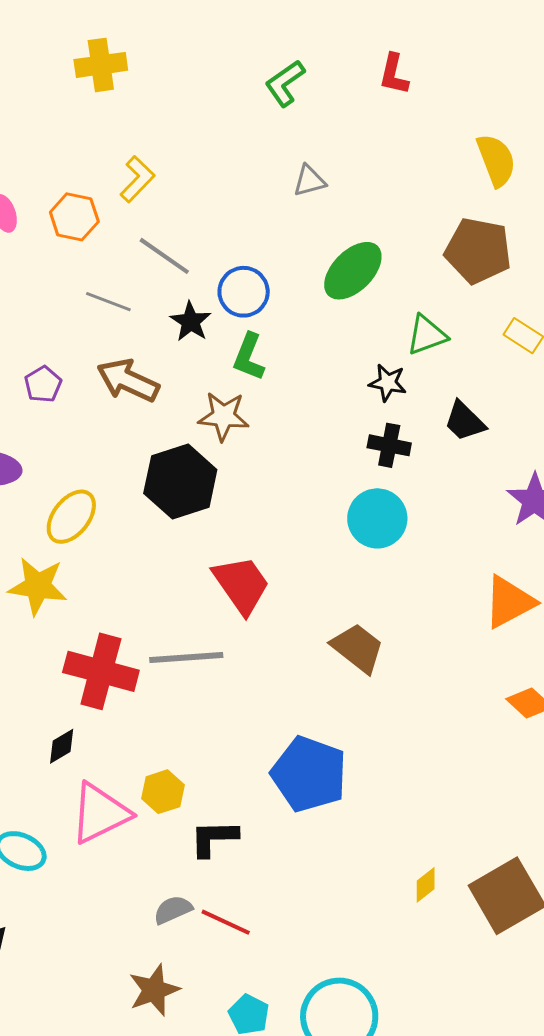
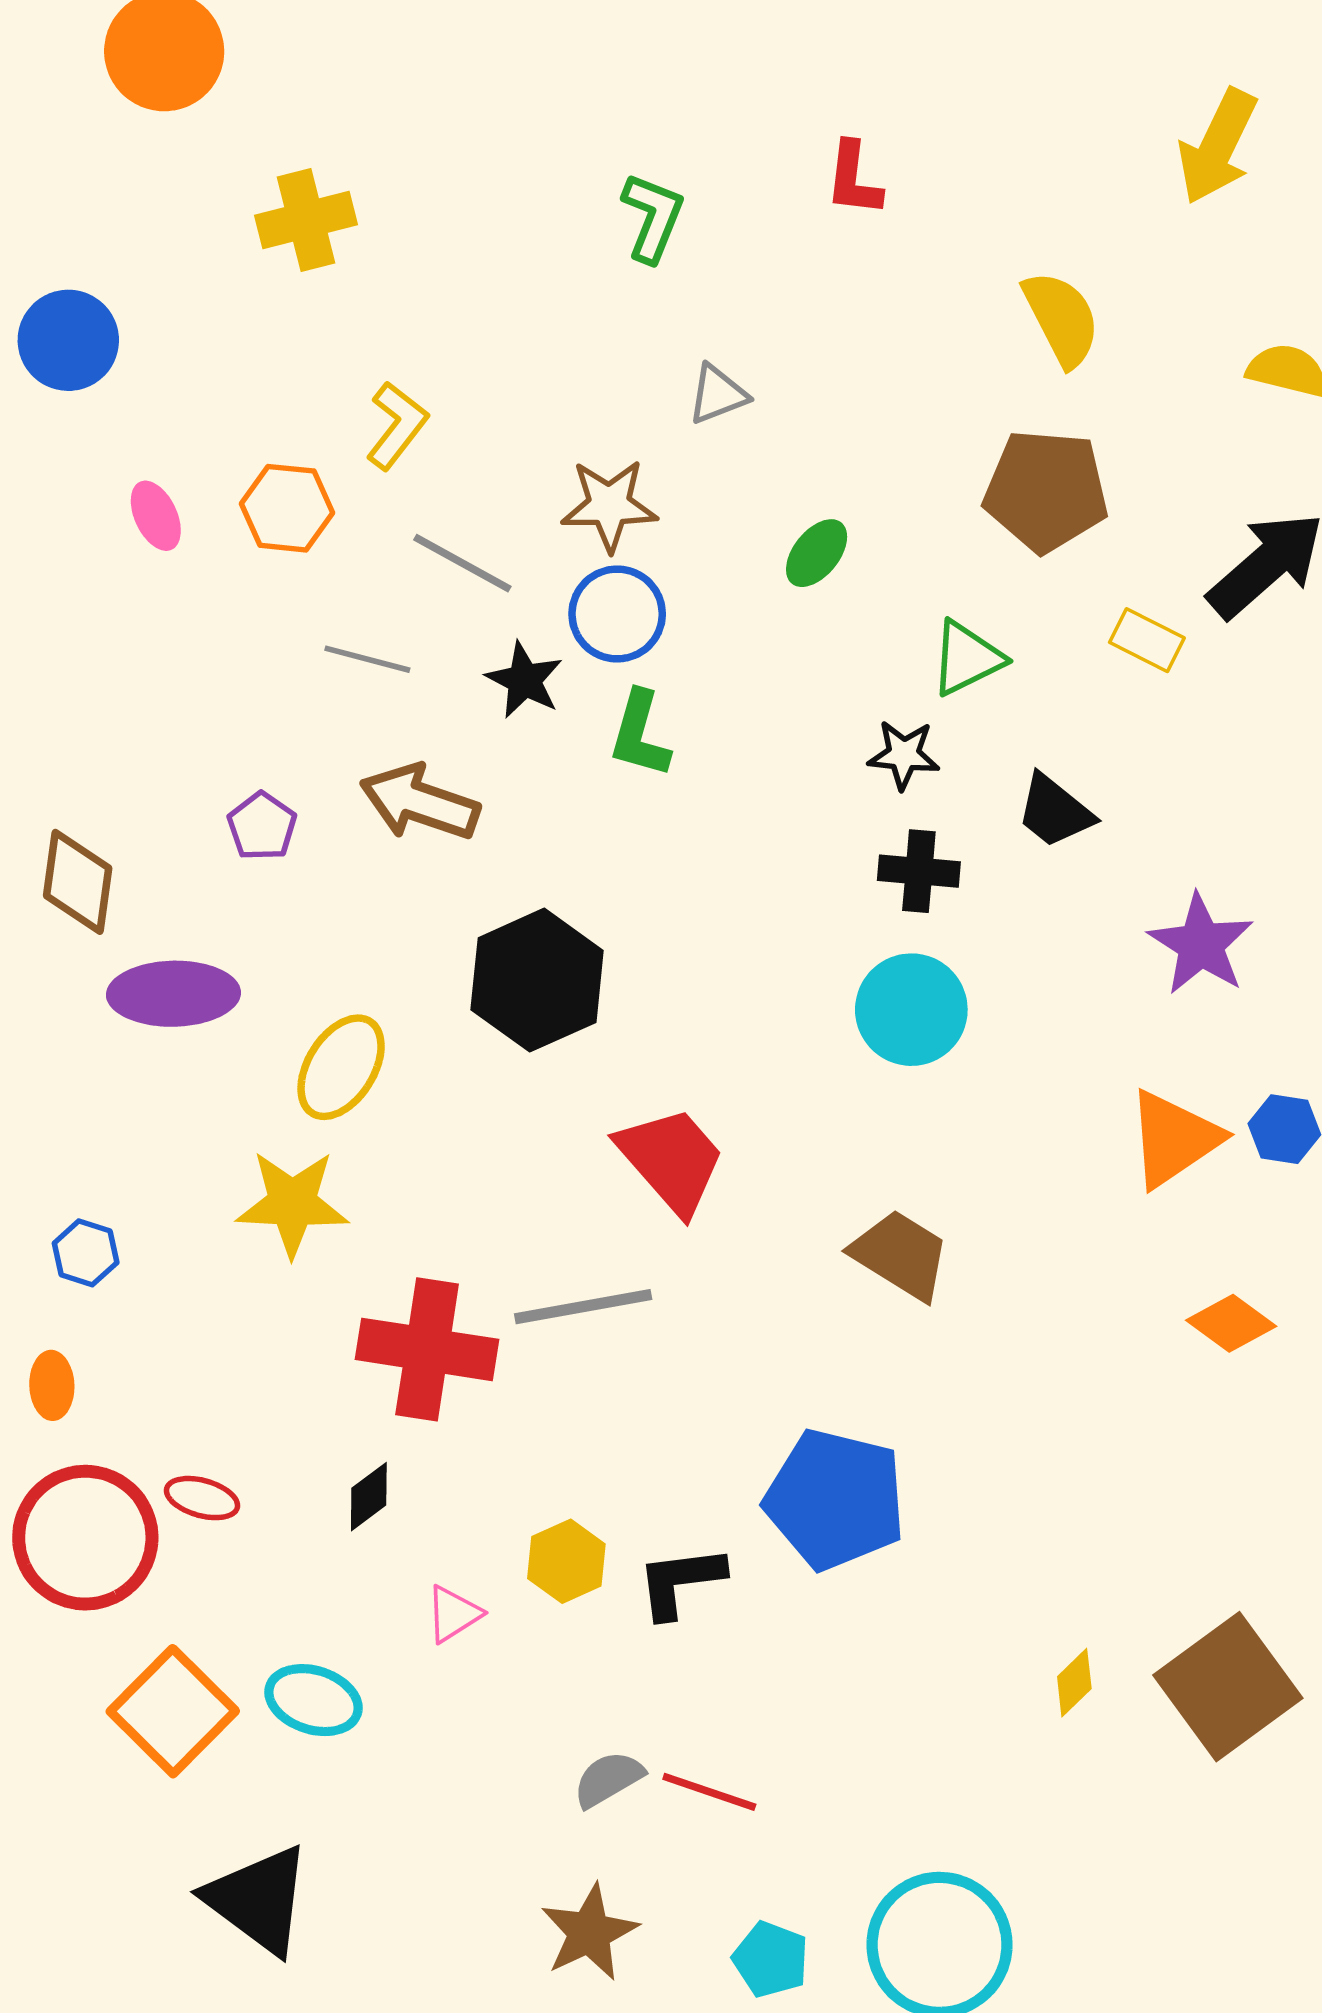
green L-shape: (285, 83) -> (653, 217), turned 153
green ellipse: (353, 271) -> (817, 553), size x0.6
brown star: (223, 416) -> (609, 505), moved
pink triangle: (100, 813) -> (453, 1614), size x0.5
black L-shape: (214, 838) -> (680, 1582), moved

